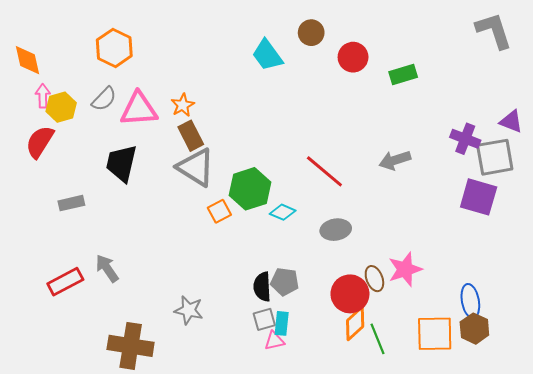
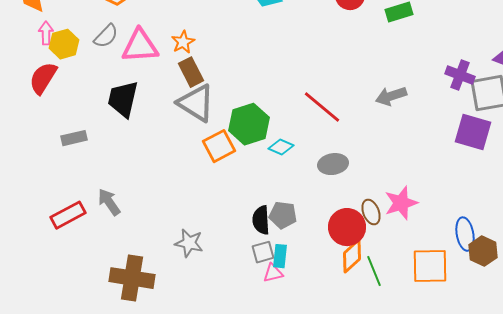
orange square: (219, 211) -> (219, 146), size x1.4
brown hexagon: (474, 329) -> (483, 251), moved

